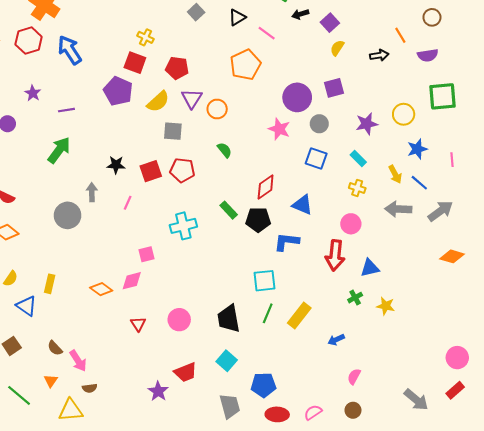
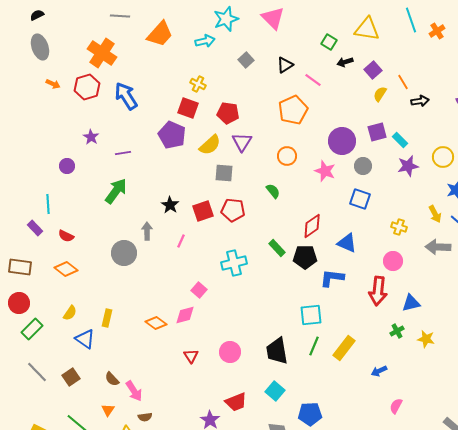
orange line: (400, 35) -> (403, 82), moved
orange circle: (217, 109) -> (287, 156), moved
cyan rectangle: (358, 158) -> (400, 140), moved
black star: (116, 165) -> (170, 205), turned 30
pink square: (147, 254) -> (199, 290), turned -35

